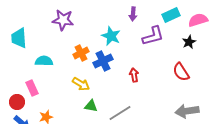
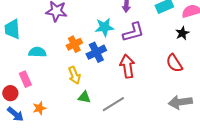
cyan star: (111, 36) -> (104, 27), turned -30
purple L-shape: (153, 36) -> (133, 32), moved
red arrow: (134, 75) -> (127, 66), size x1.6
yellow arrow: (81, 84) -> (74, 75), turned 36

